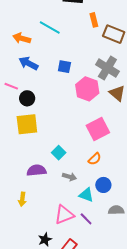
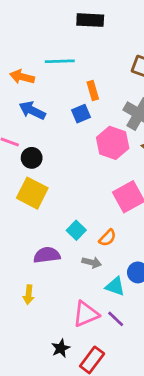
orange rectangle: (94, 20) -> (93, 90), moved
cyan line: (50, 28) -> (60, 61), turned -30
blue square: (64, 67) -> (81, 114), turned -32
yellow square: (27, 124) -> (32, 193), turned 35
orange semicircle: (95, 159) -> (108, 238), moved

